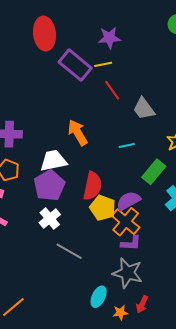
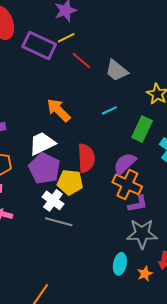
yellow pentagon: (103, 208) -> (70, 182), moved
gray line: (69, 251) -> (59, 222), moved

